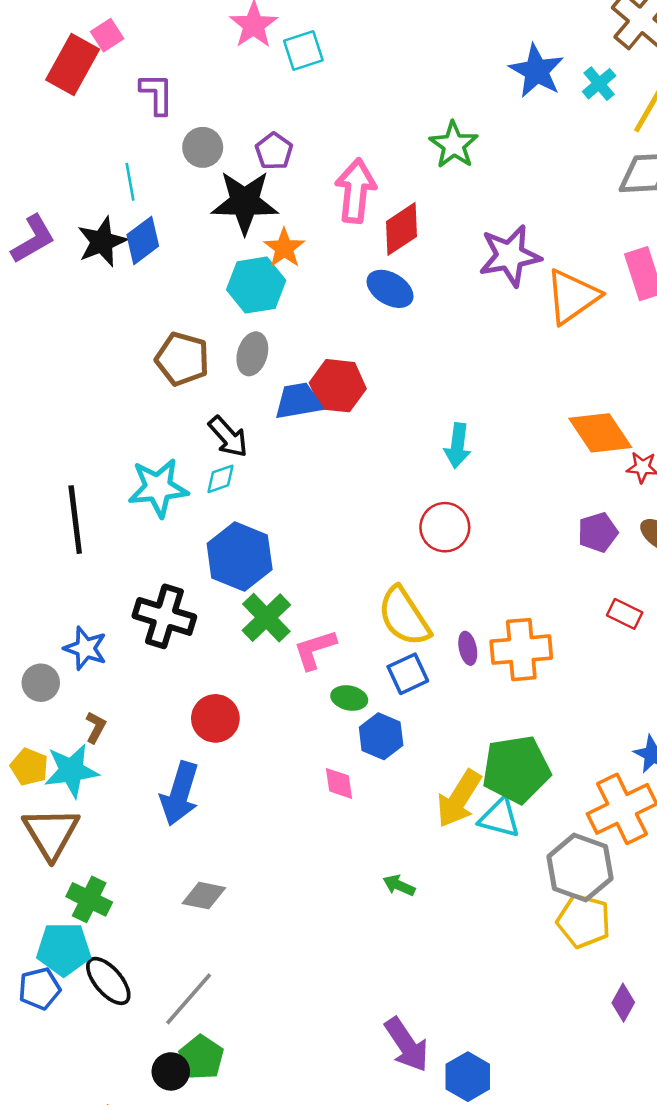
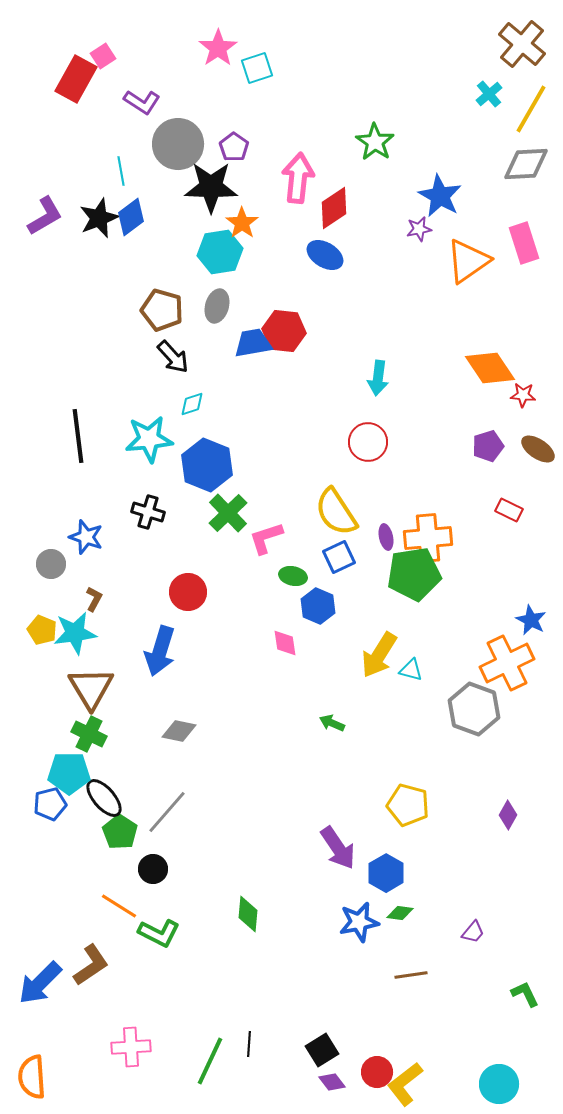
blue star: (537, 71) -> (440, 196), moved
purple L-shape: (157, 94) -> (142, 102), turned 123
gray circle: (203, 147) -> (178, 144), size x1.6
purple star: (510, 256) -> (419, 229), size x0.5
black arrow: (228, 437) -> (173, 357), moved
cyan star: (158, 488) -> (149, 439), moved
black cross: (164, 616) -> (148, 512), size x0.7
green pentagon: (516, 769) -> (414, 574), moved
cyan triangle: (500, 818) -> (411, 670), size x0.7
brown triangle: (51, 833) -> (91, 688), moved
yellow pentagon: (584, 921) -> (408, 805), moved
green pentagon: (201, 1057) -> (120, 832), moved

